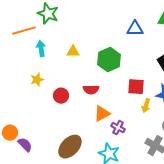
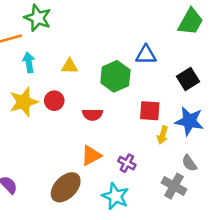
blue triangle: (135, 29) -> (146, 55), moved
yellow star: (37, 80) -> (24, 102), size x1.6
red circle: (61, 96) -> (54, 101), moved
orange triangle: (102, 114) -> (91, 155), moved

